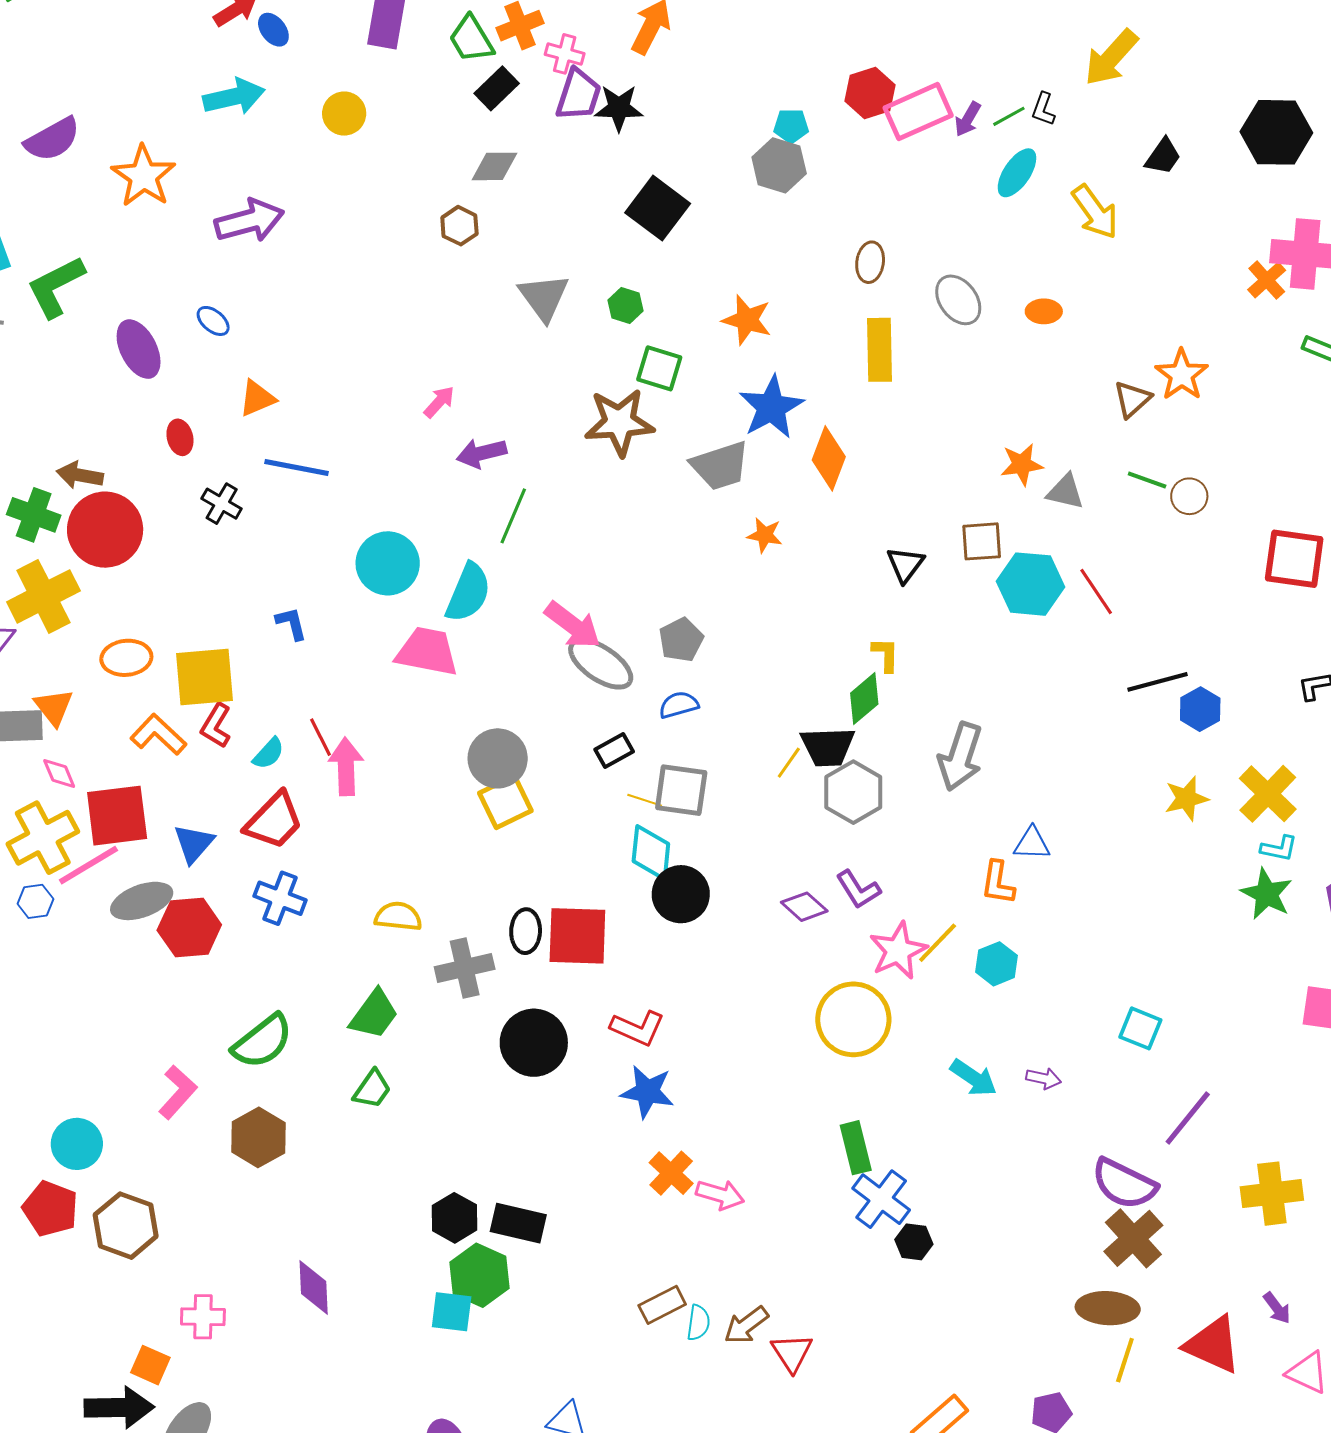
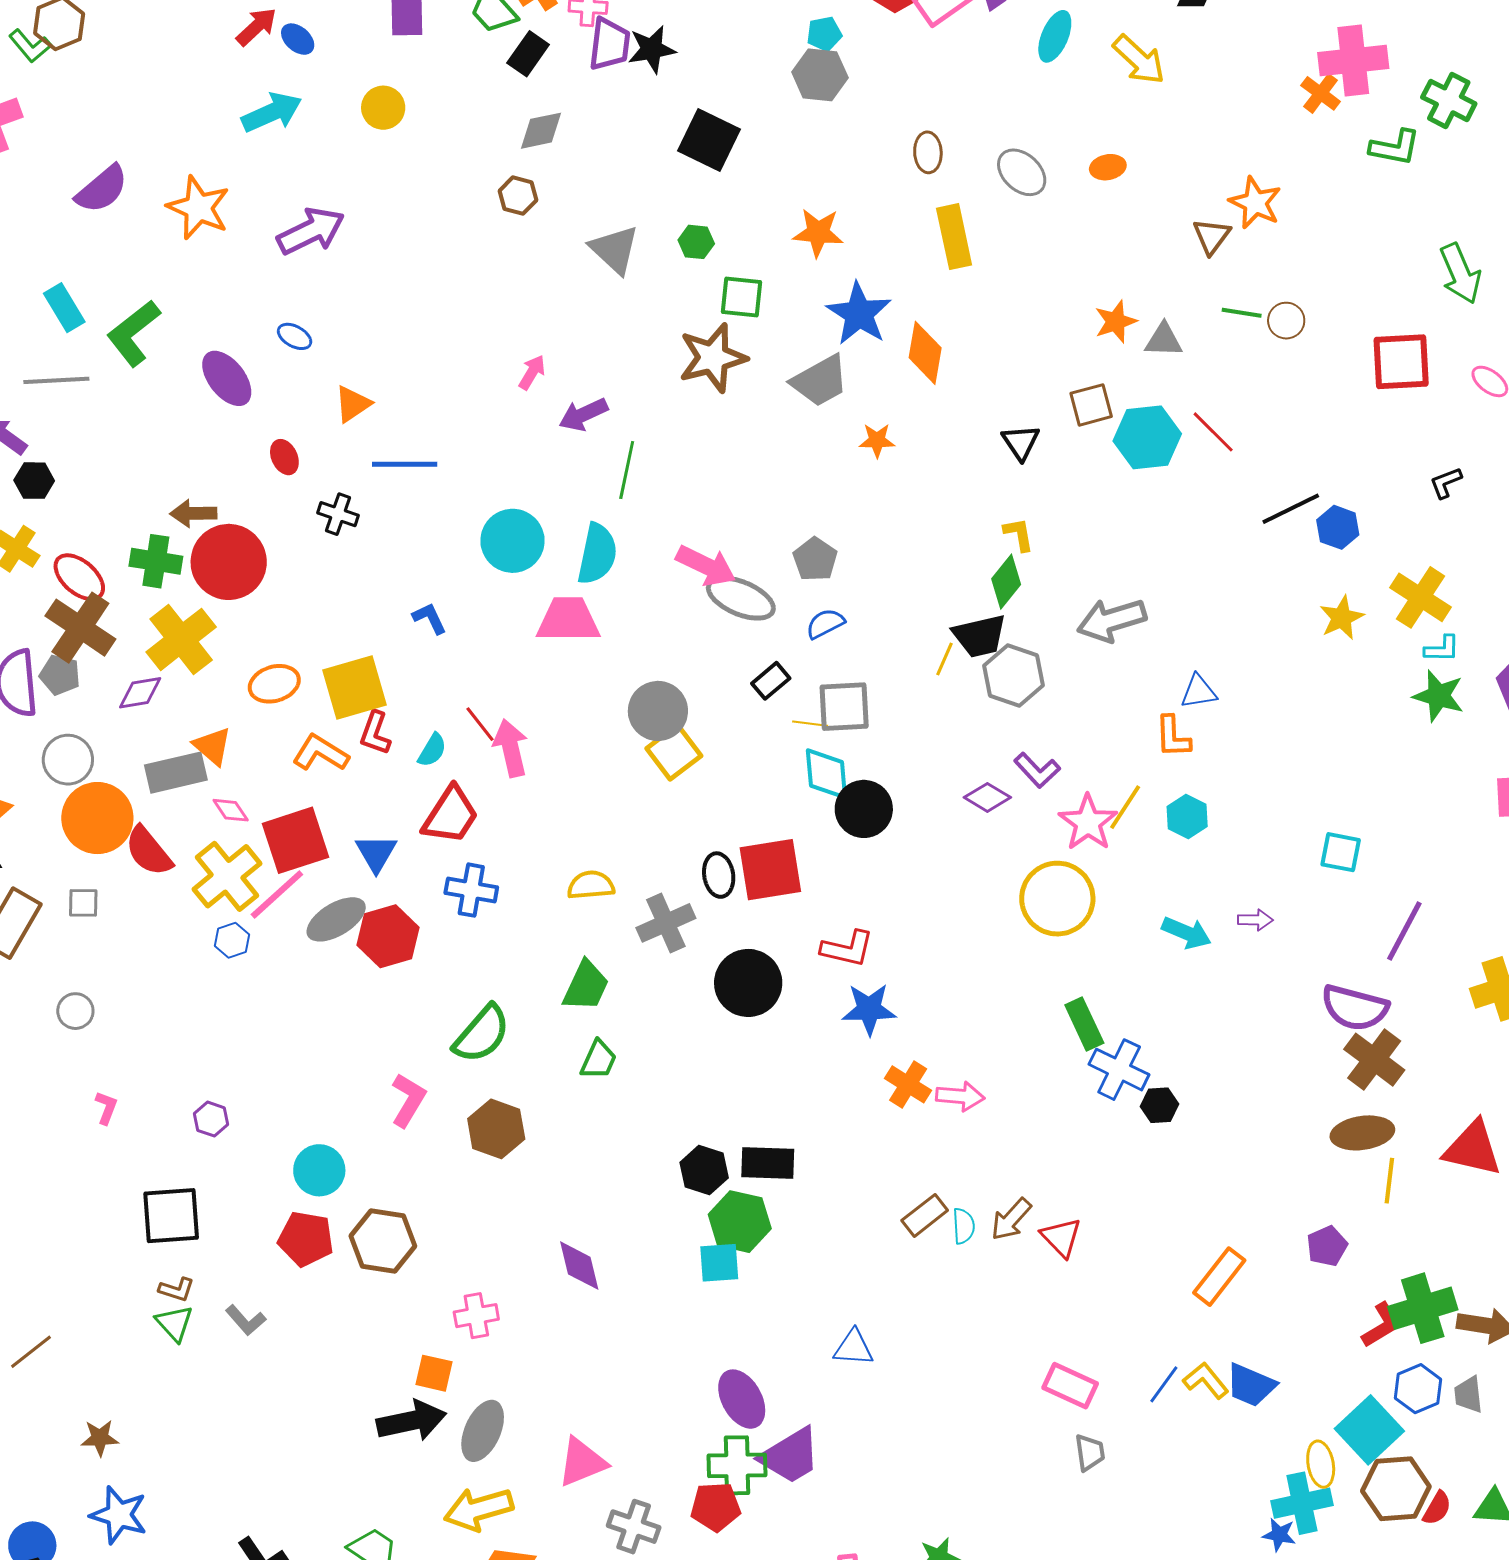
gray arrow: (960, 757) -> (1112, 620), turned 66

